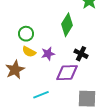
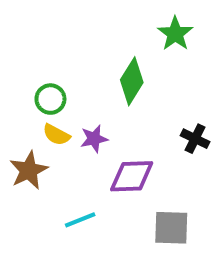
black cross: (81, 54) -> (195, 139), moved

